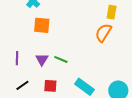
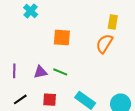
orange square: (42, 25) -> (62, 37), moved
purple triangle: (42, 59) -> (40, 72), turned 48

